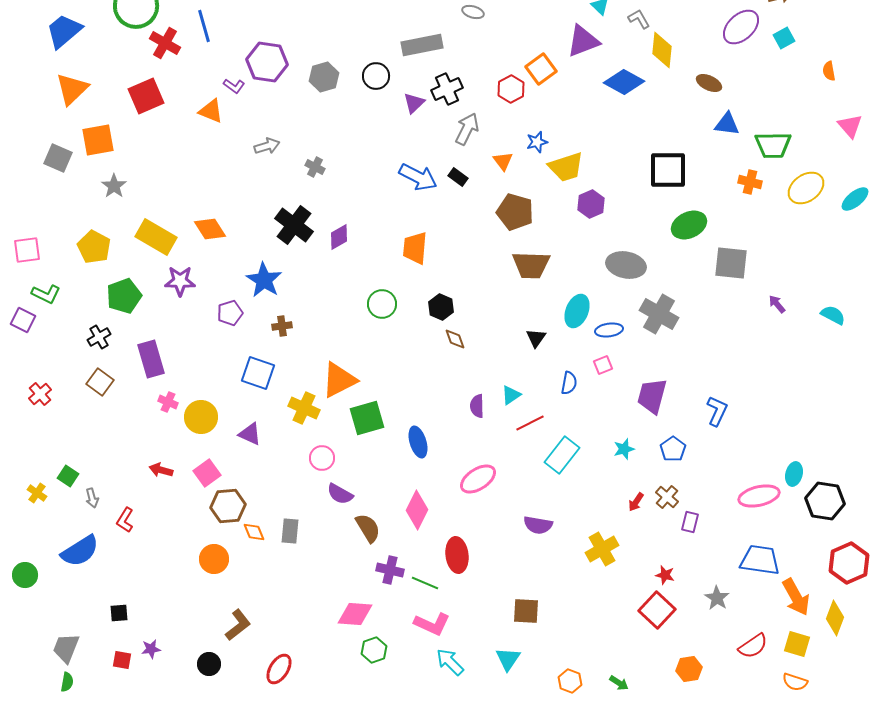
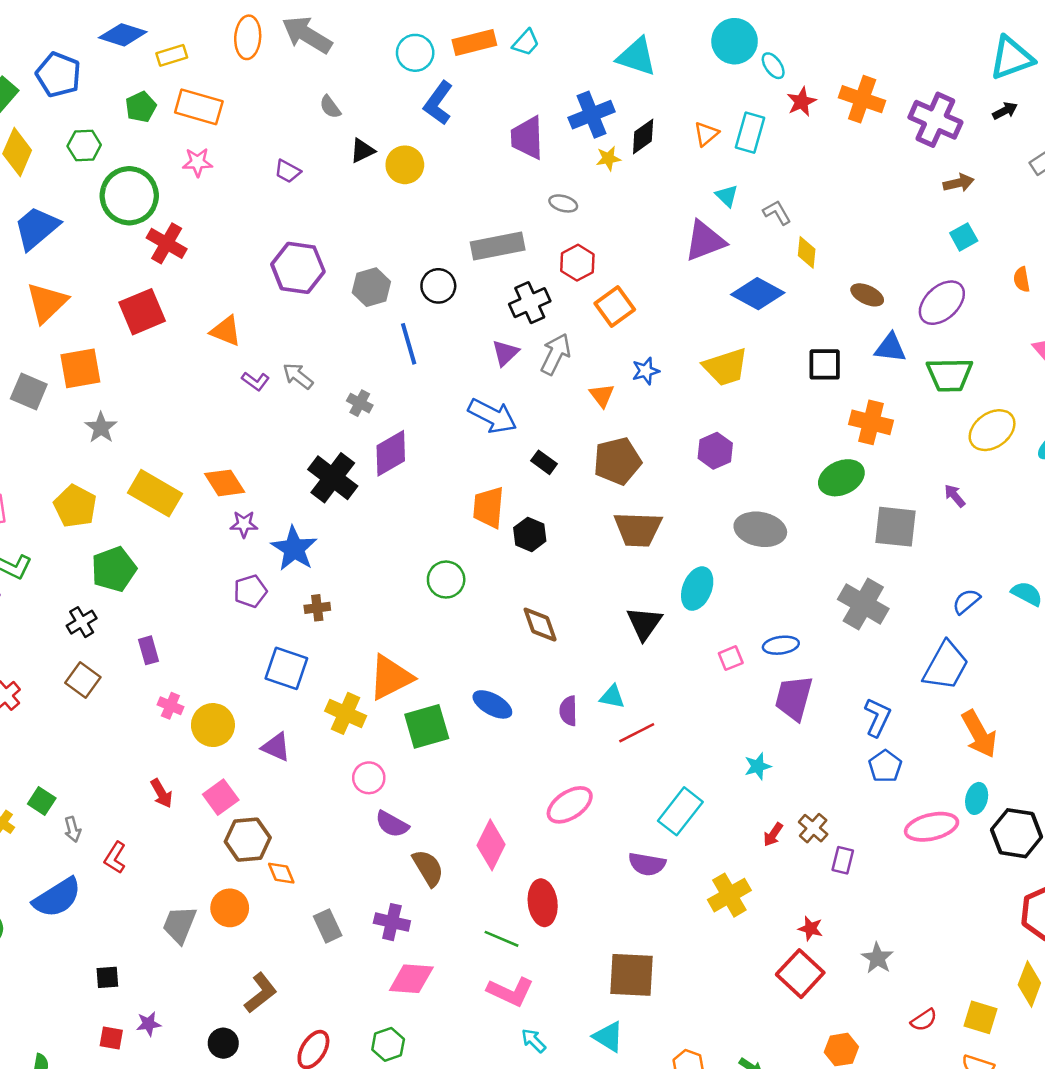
blue line: (204, 26) -> (409, 344), moved
purple ellipse: (741, 27) -> (942, 303), moved
yellow diamond: (662, 50) -> (807, 252), size x0.7
orange square: (541, 69) -> (615, 306), moved
purple L-shape: (234, 86) -> (255, 381), moved
red hexagon: (511, 89) -> (577, 263), moved
purple triangle: (414, 103) -> (505, 353), moved
gray arrow: (267, 146) -> (298, 376), turned -125
yellow trapezoid: (566, 167) -> (725, 367), moved
black square: (668, 170) -> (825, 364), moved, size x0.7
black rectangle: (458, 177) -> (544, 462), moved
orange cross: (750, 182) -> (871, 422), moved, size x1.4
brown pentagon: (515, 212) -> (617, 461), turned -30
purple diamond: (339, 237) -> (391, 453), moved, size x1.4
purple star: (180, 281) -> (244, 524), moved, size x0.7
purple arrow: (777, 304) -> (955, 496), moved
black hexagon: (441, 307) -> (530, 534), moved
gray cross: (659, 314) -> (863, 604), moved
blue ellipse: (609, 330) -> (781, 645), moved
black triangle: (536, 338) -> (644, 623), size x1.4
brown diamond: (455, 339) -> (540, 625), size x1.4
purple rectangle: (151, 359) -> (149, 650), size x0.6
blue semicircle: (569, 383) -> (966, 601), moved, turned -140
cyan triangle: (511, 395) -> (612, 697), turned 45
blue ellipse: (418, 442) -> (492, 704), moved, turned -44
blue pentagon: (673, 449) -> (885, 766), moved
cyan rectangle: (562, 455) -> (680, 811), moved
red arrow: (161, 470) -> (161, 793), turned -135
gray rectangle: (290, 531) -> (328, 926), moved, turned -30
blue trapezoid: (760, 560) -> (946, 666), moved, turned 111
purple cross: (390, 570) -> (392, 922), moved
orange arrow: (796, 597) -> (979, 734), moved
brown square: (526, 611) -> (631, 975), size x1.4
red semicircle: (753, 646) -> (924, 1020), size x0.7
gray trapezoid: (66, 648) -> (179, 925), moved
green hexagon: (374, 650) -> (388, 1044), moved
cyan triangle: (508, 659) -> (608, 1037), turned -32
cyan arrow: (450, 662) -> (534, 1041), size x0.7

